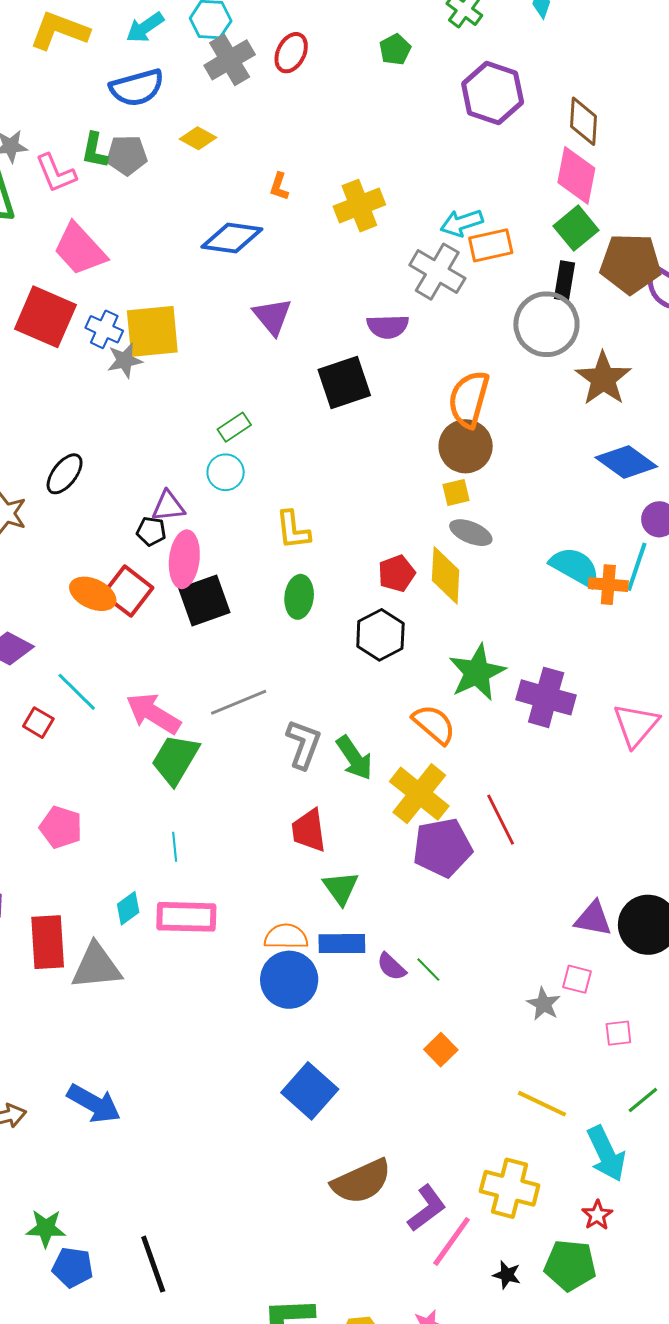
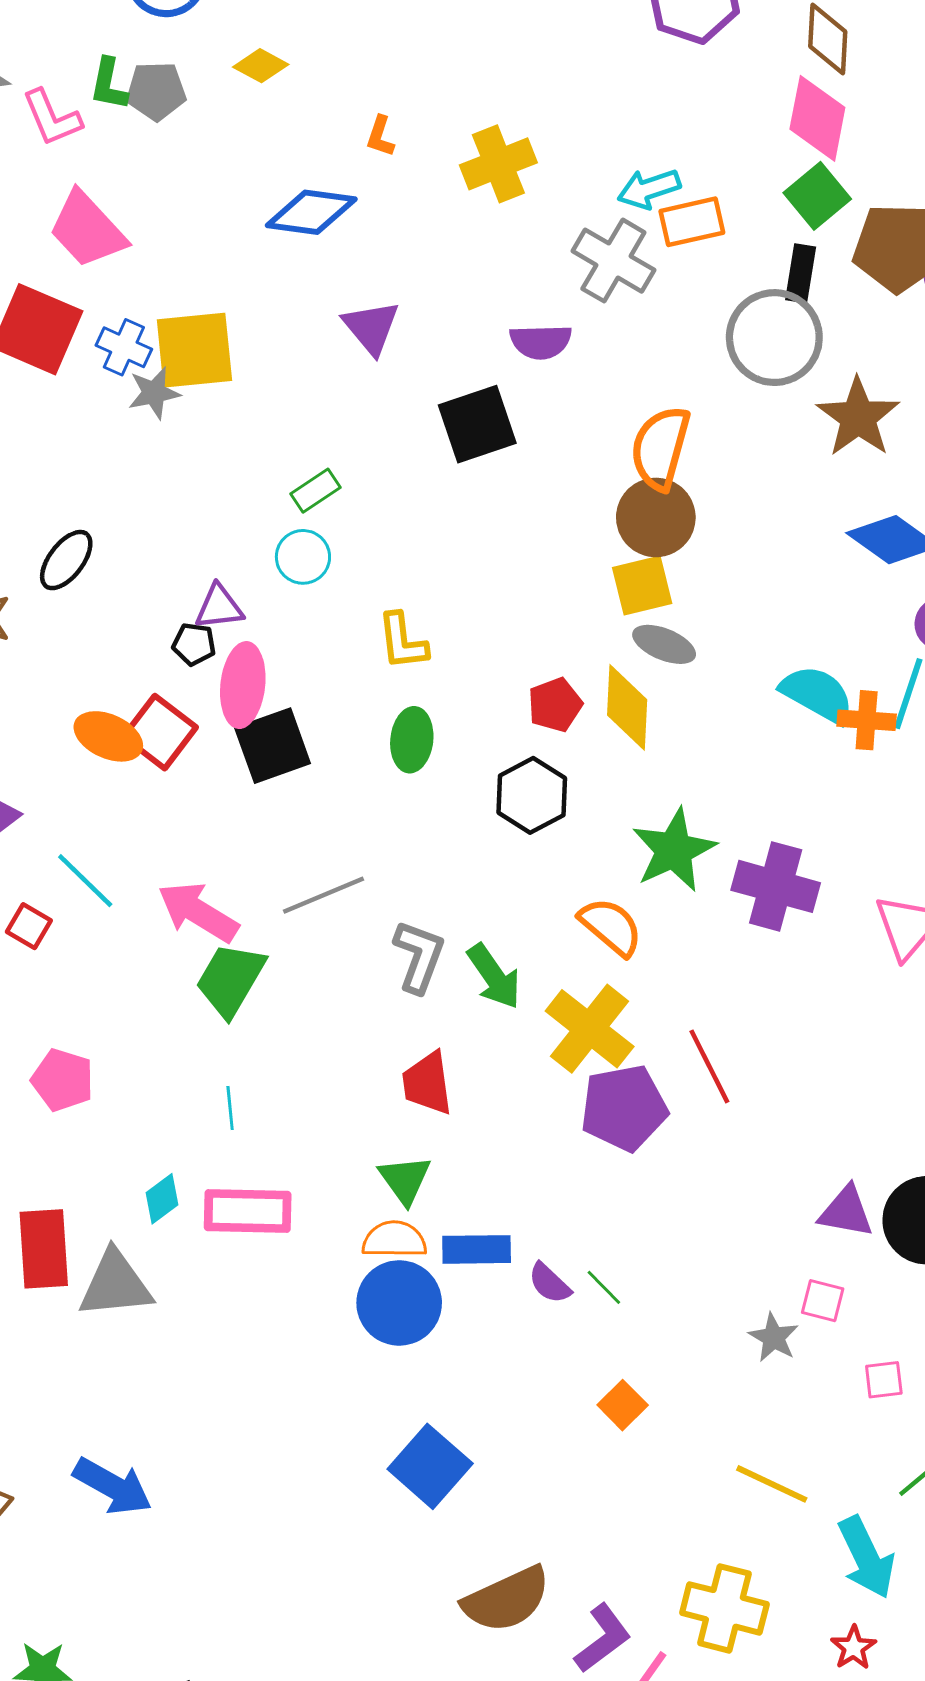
yellow square: (456, 492) -> (642, 585), size x1.5
green triangle: (341, 888) -> (405, 1180), moved

